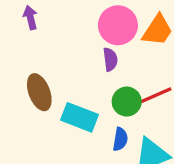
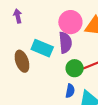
purple semicircle: (110, 59) -> (65, 43), size x1.5
cyan rectangle: (80, 117) -> (42, 48), moved

